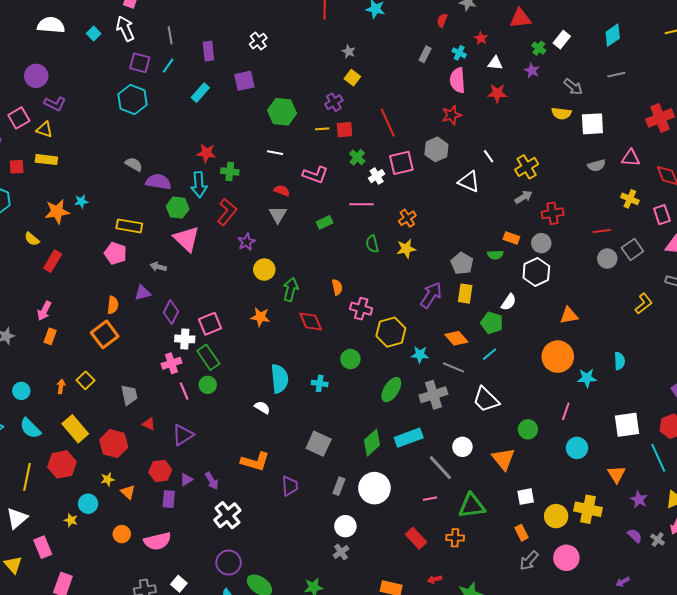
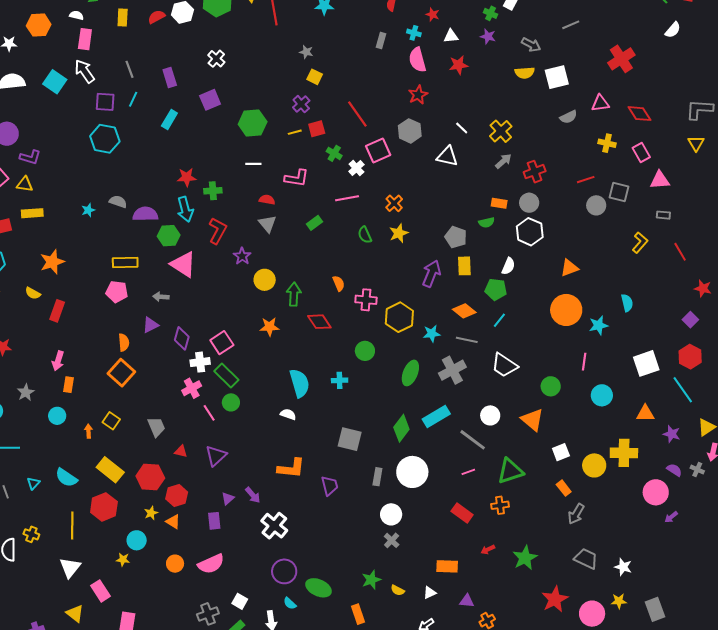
cyan square: (94, 33) -> (55, 82), size x1.6
cyan star: (81, 201) -> (88, 210), moved
gray square: (632, 249) -> (619, 192), turned -30
cyan circle: (21, 391) -> (57, 416), moved
red hexagon: (160, 471) -> (177, 496), moved
orange triangle: (617, 474) -> (645, 413), turned -48
pink circle: (566, 558) -> (656, 492), moved

